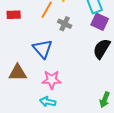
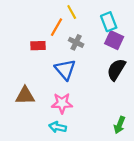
red rectangle: (14, 15) -> (38, 46), moved
blue triangle: (43, 49) -> (65, 70), moved

